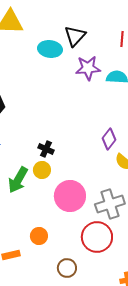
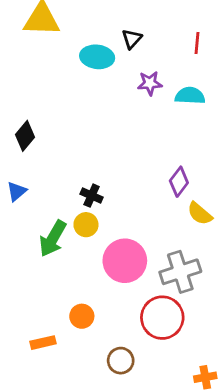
black triangle: (75, 36) -> (132, 39), size x0.7
purple star: (88, 68) -> (150, 83), size x0.7

